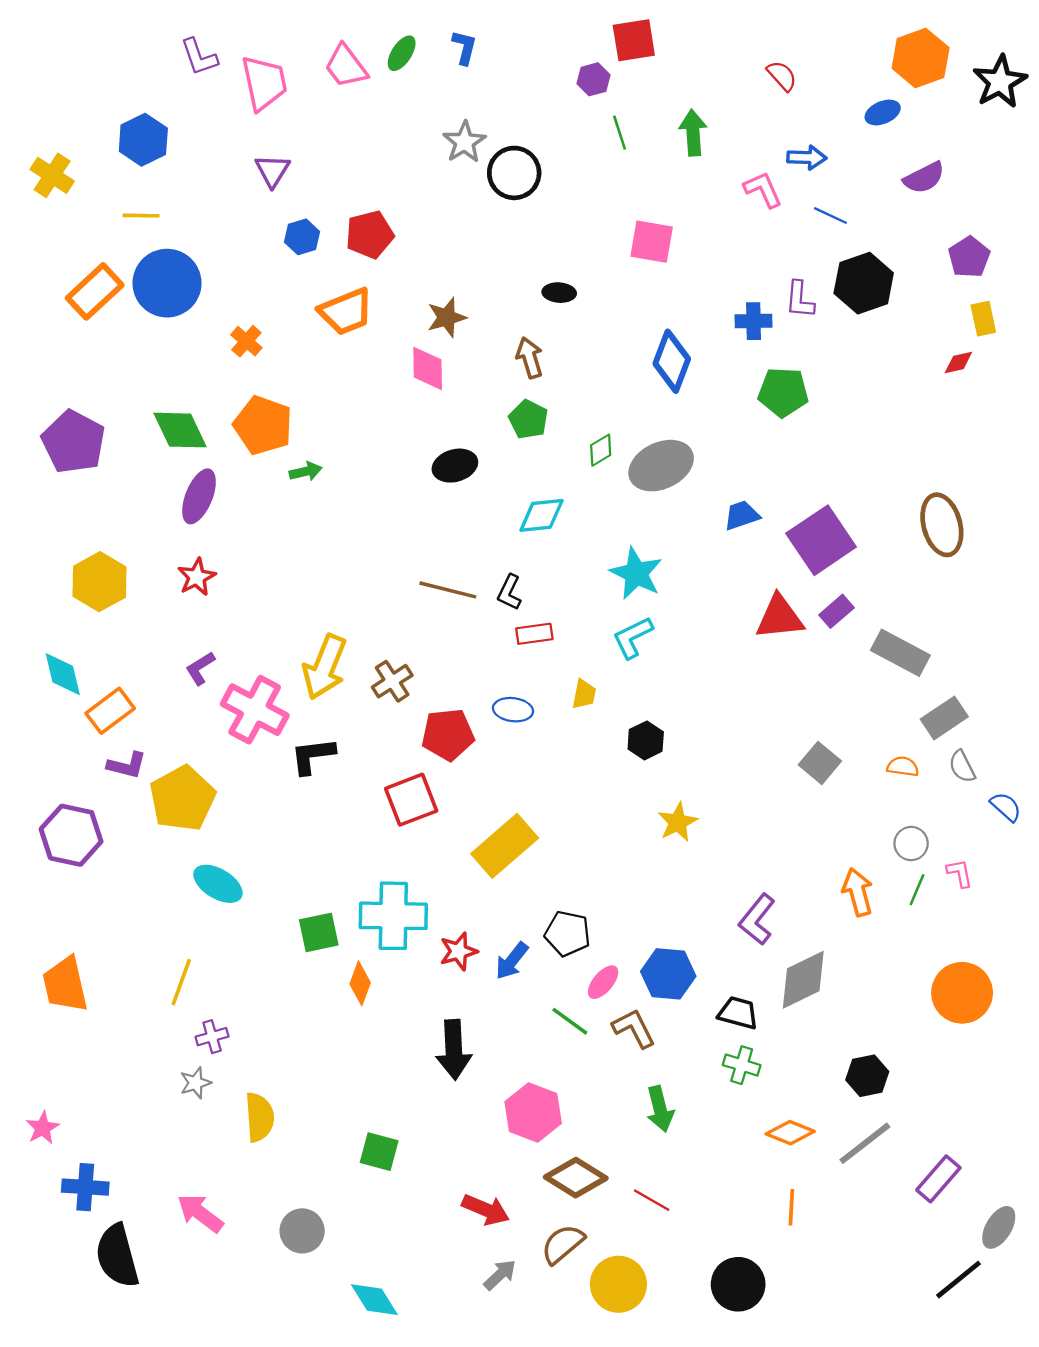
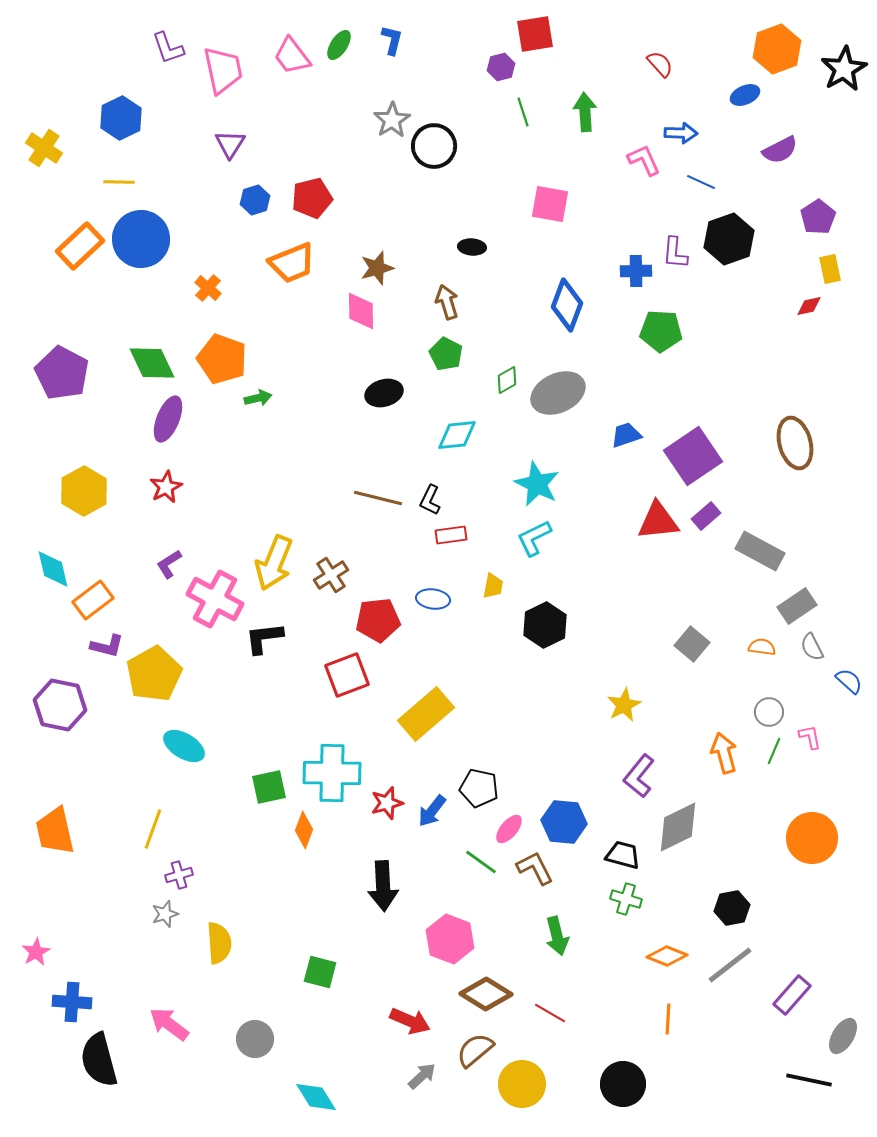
black hexagon: (646, 740) -> (545, 625), size x1.4
yellow star: (678, 822) -> (624, 705), moved
black line: (958, 1280) -> (809, 1080), turned 51

